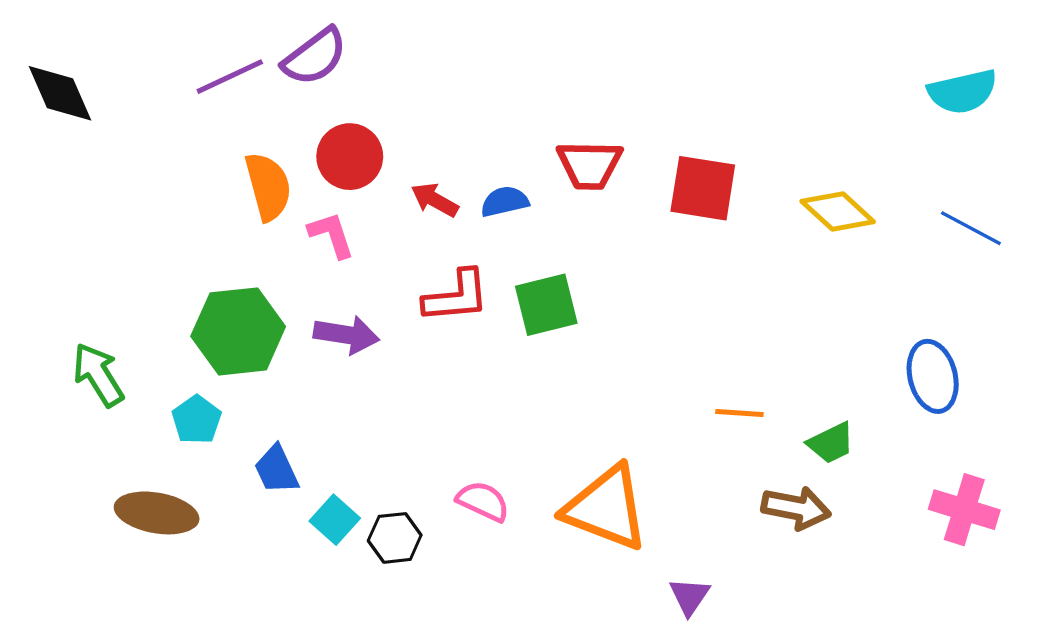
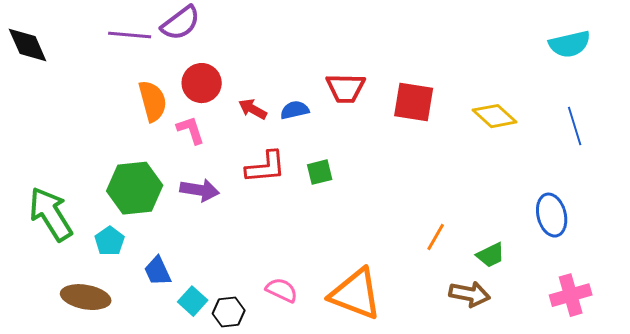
purple line: (230, 77) -> (130, 35), turned 30
blue line: (971, 228) -> (575, 126), turned 45
green square: (546, 305) -> (320, 172), size x0.7
green arrow: (98, 375) -> (51, 214), size x1.4
orange line: (739, 413) -> (436, 237), turned -64
pink cross: (964, 510) -> (571, 295), turned -33

